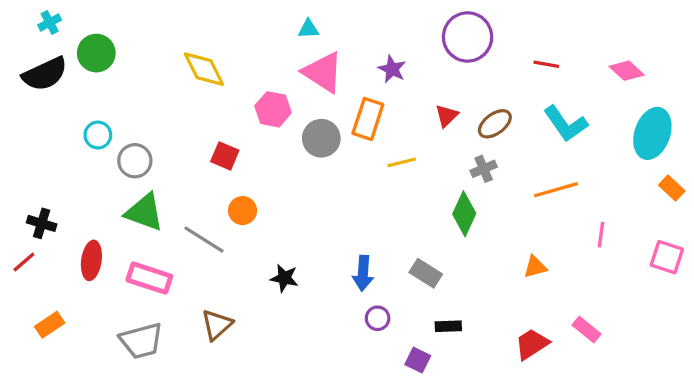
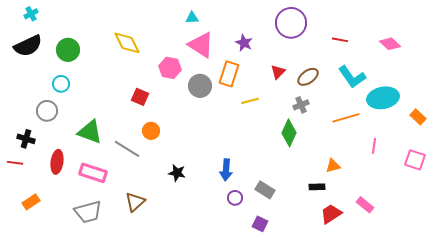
green circle: (96, 53) -> (68, 50), moved
cyan ellipse: (652, 133) -> (383, 98), moved, turned 60
gray circle: (135, 161) -> (47, 111), moved
red line: (24, 262) -> (15, 163), turned 49
gray rectangle: (426, 273) -> (265, 190), moved
black rectangle: (448, 326) -> (317, 187), moved

